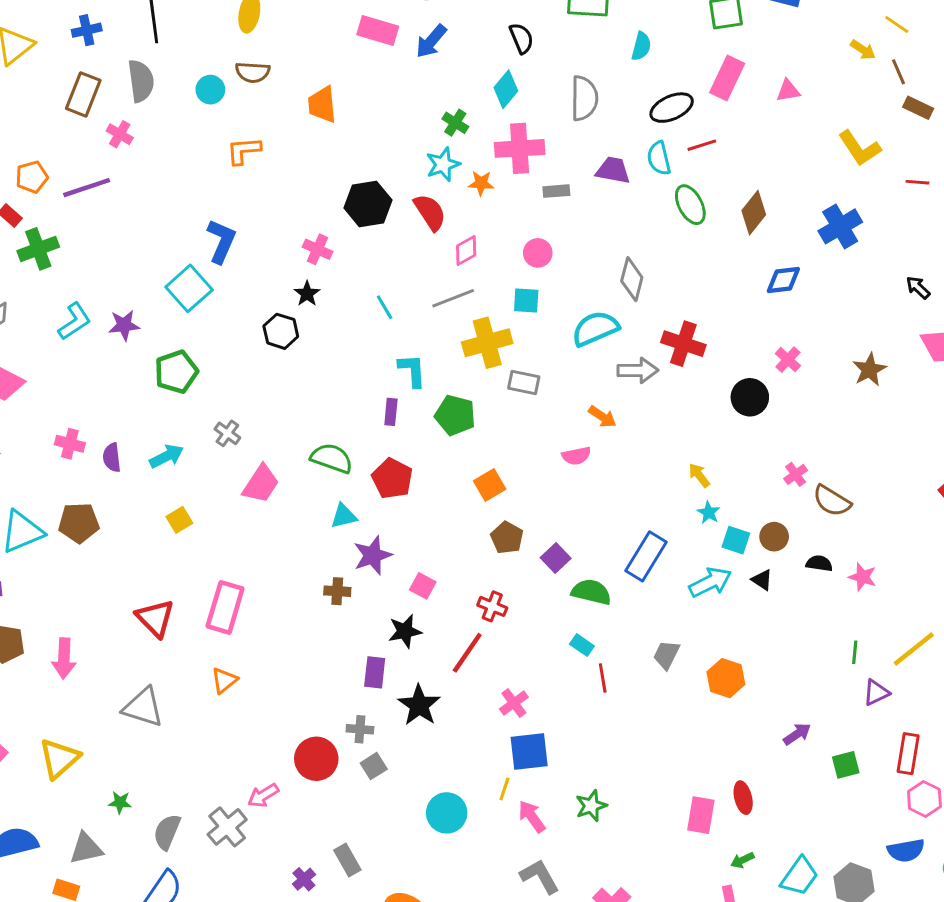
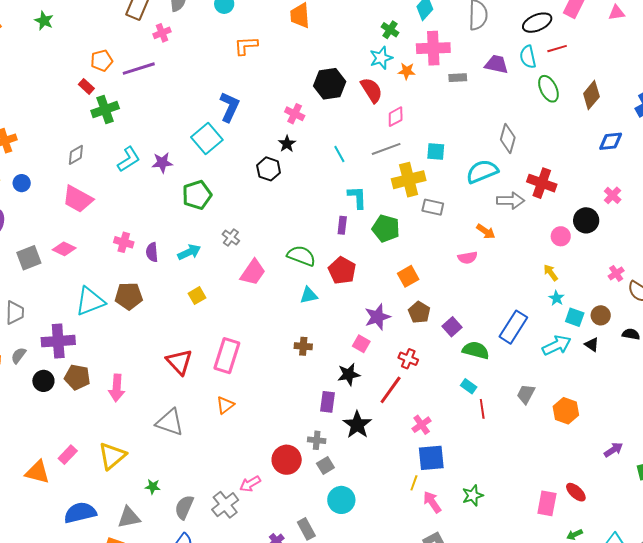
pink cross: (120, 134) -> (162, 33), turned 36
pink circle: (538, 253) -> (561, 236), moved
purple star: (373, 555) -> (377, 317), moved
red ellipse: (743, 798) -> (576, 492), turned -35
cyan circle: (447, 813) -> (341, 500), moved

